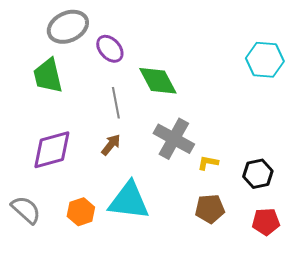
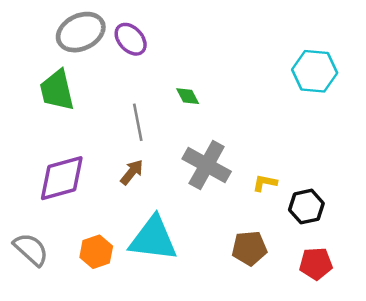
purple ellipse: (110, 49) -> (131, 39), moved
green diamond: (158, 81) -> (188, 96), size x0.5
yellow L-shape: (208, 163) -> (265, 183), moved

